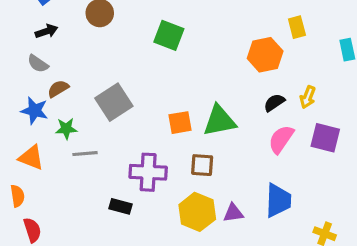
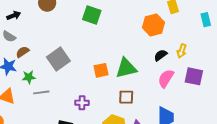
brown square: (202, 165) -> (126, 97), moved
purple cross: (148, 172) -> (82, 103), size x0.6

